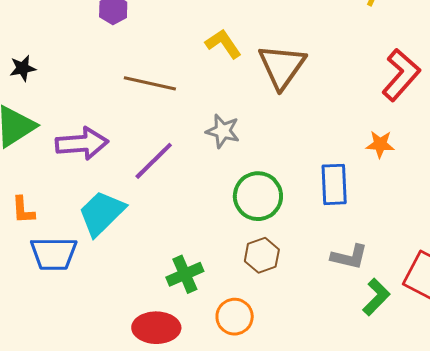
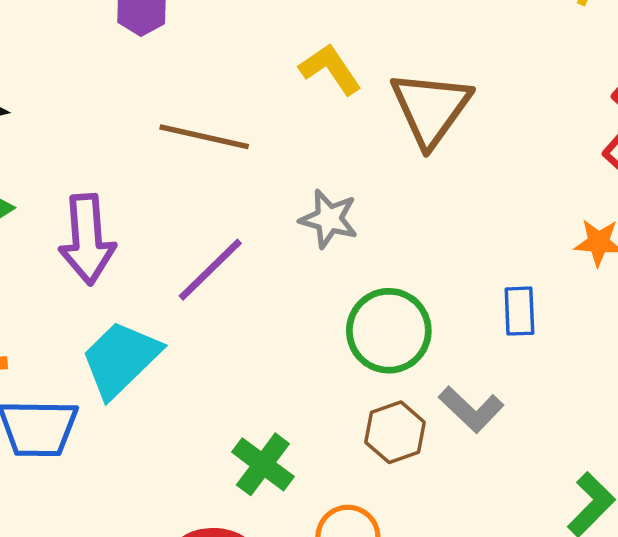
purple arrow: (82, 143) -> (87, 239), turned 90
blue rectangle: (334, 184) -> (519, 311), size x0.7
gray L-shape: (349, 257) -> (471, 409), moved, turned 30
green cross: (185, 274) -> (263, 464), turned -30

